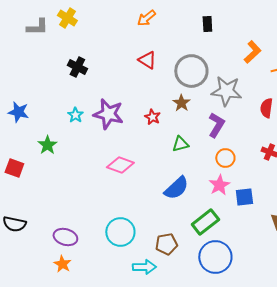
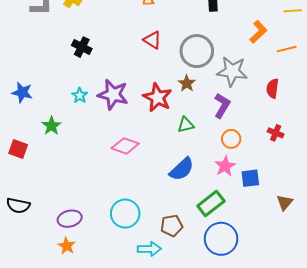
red star: (152, 117) -> (157, 98), size x1.8
purple ellipse: (65, 237) -> (70, 219), turned -30

